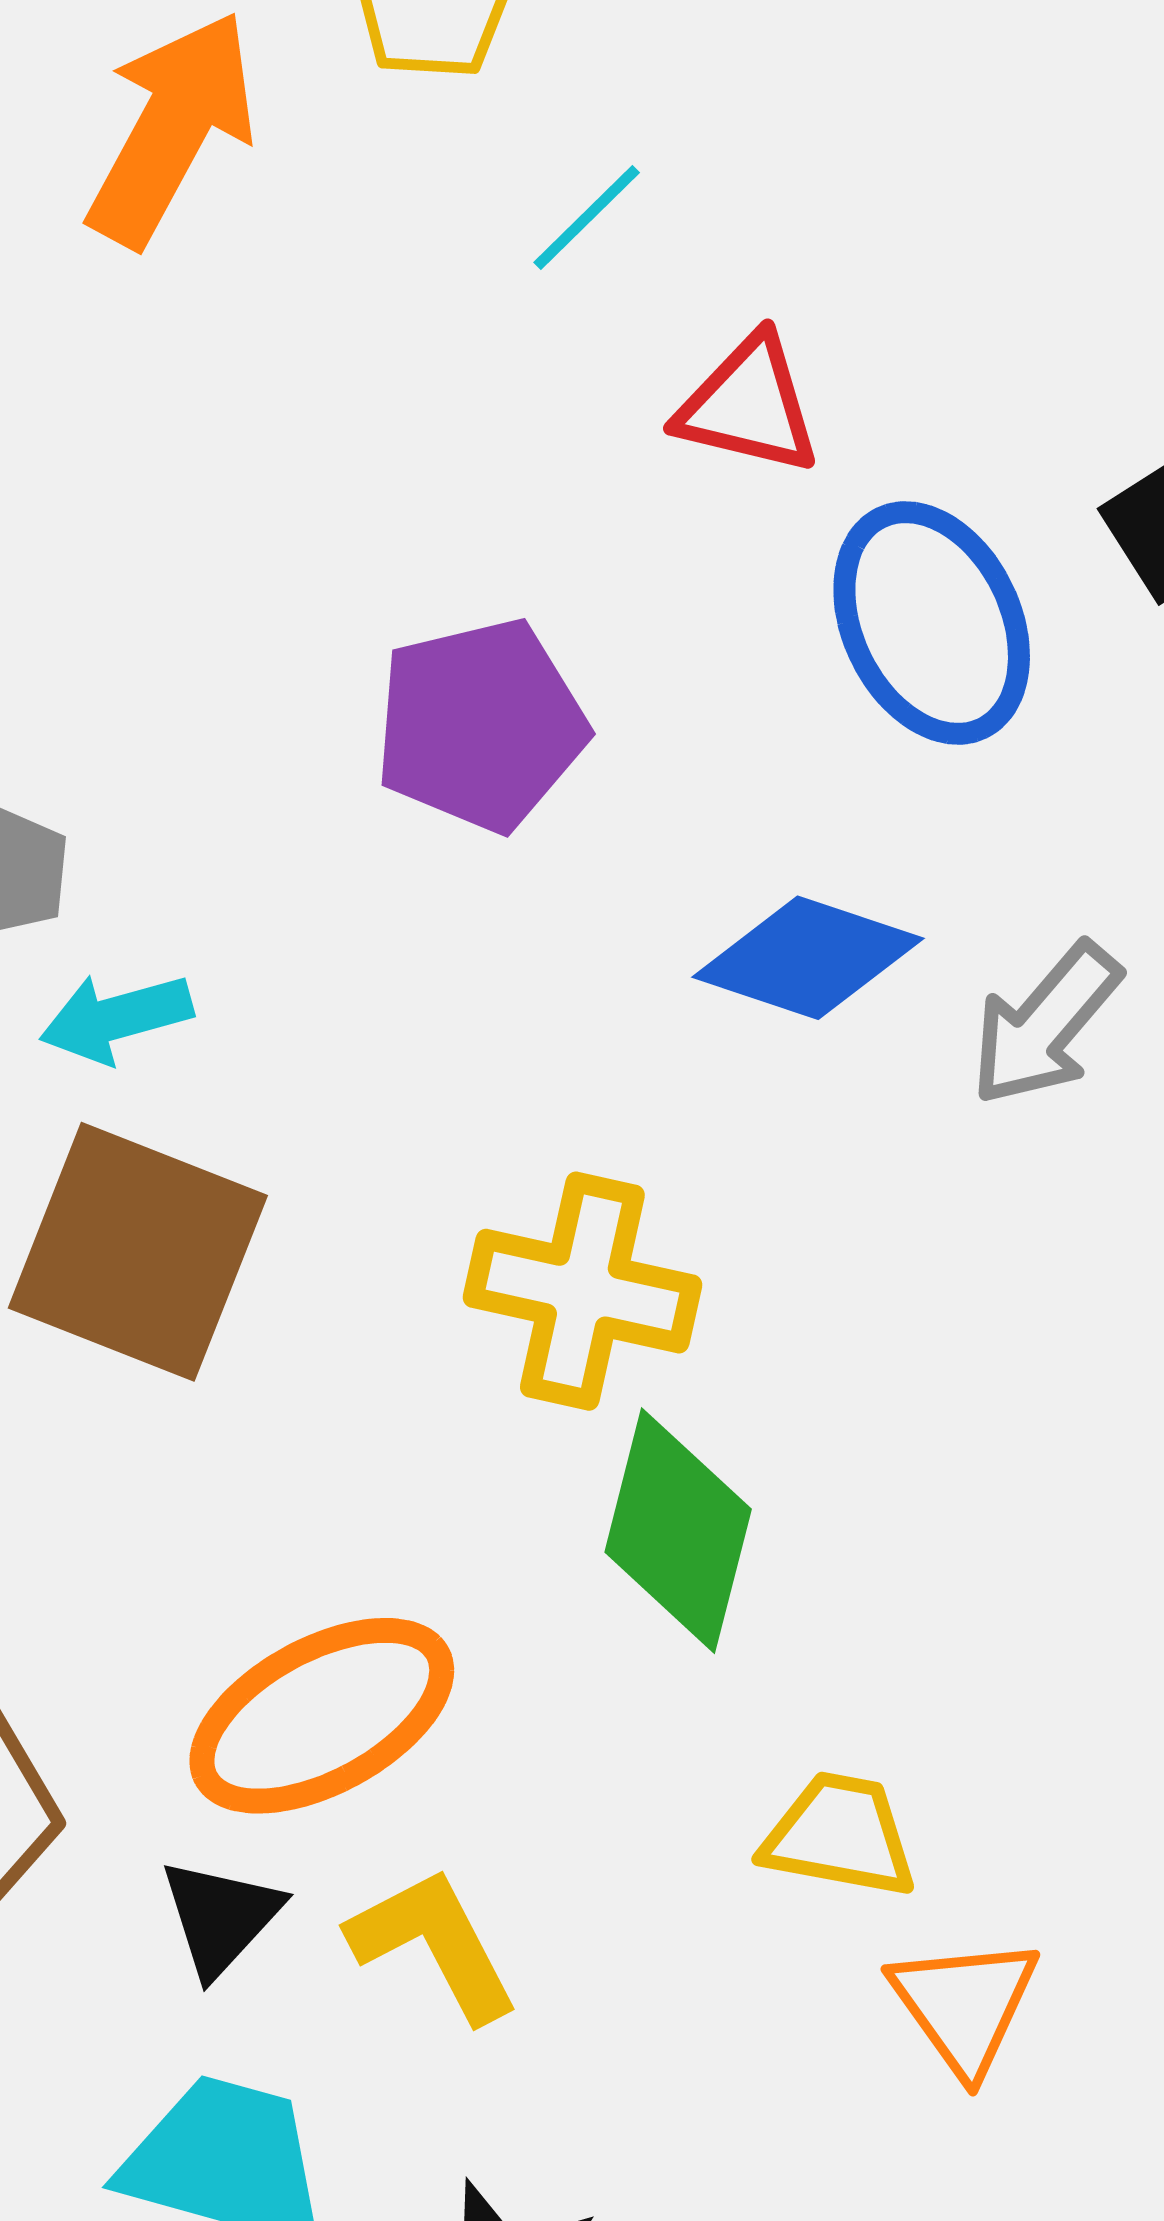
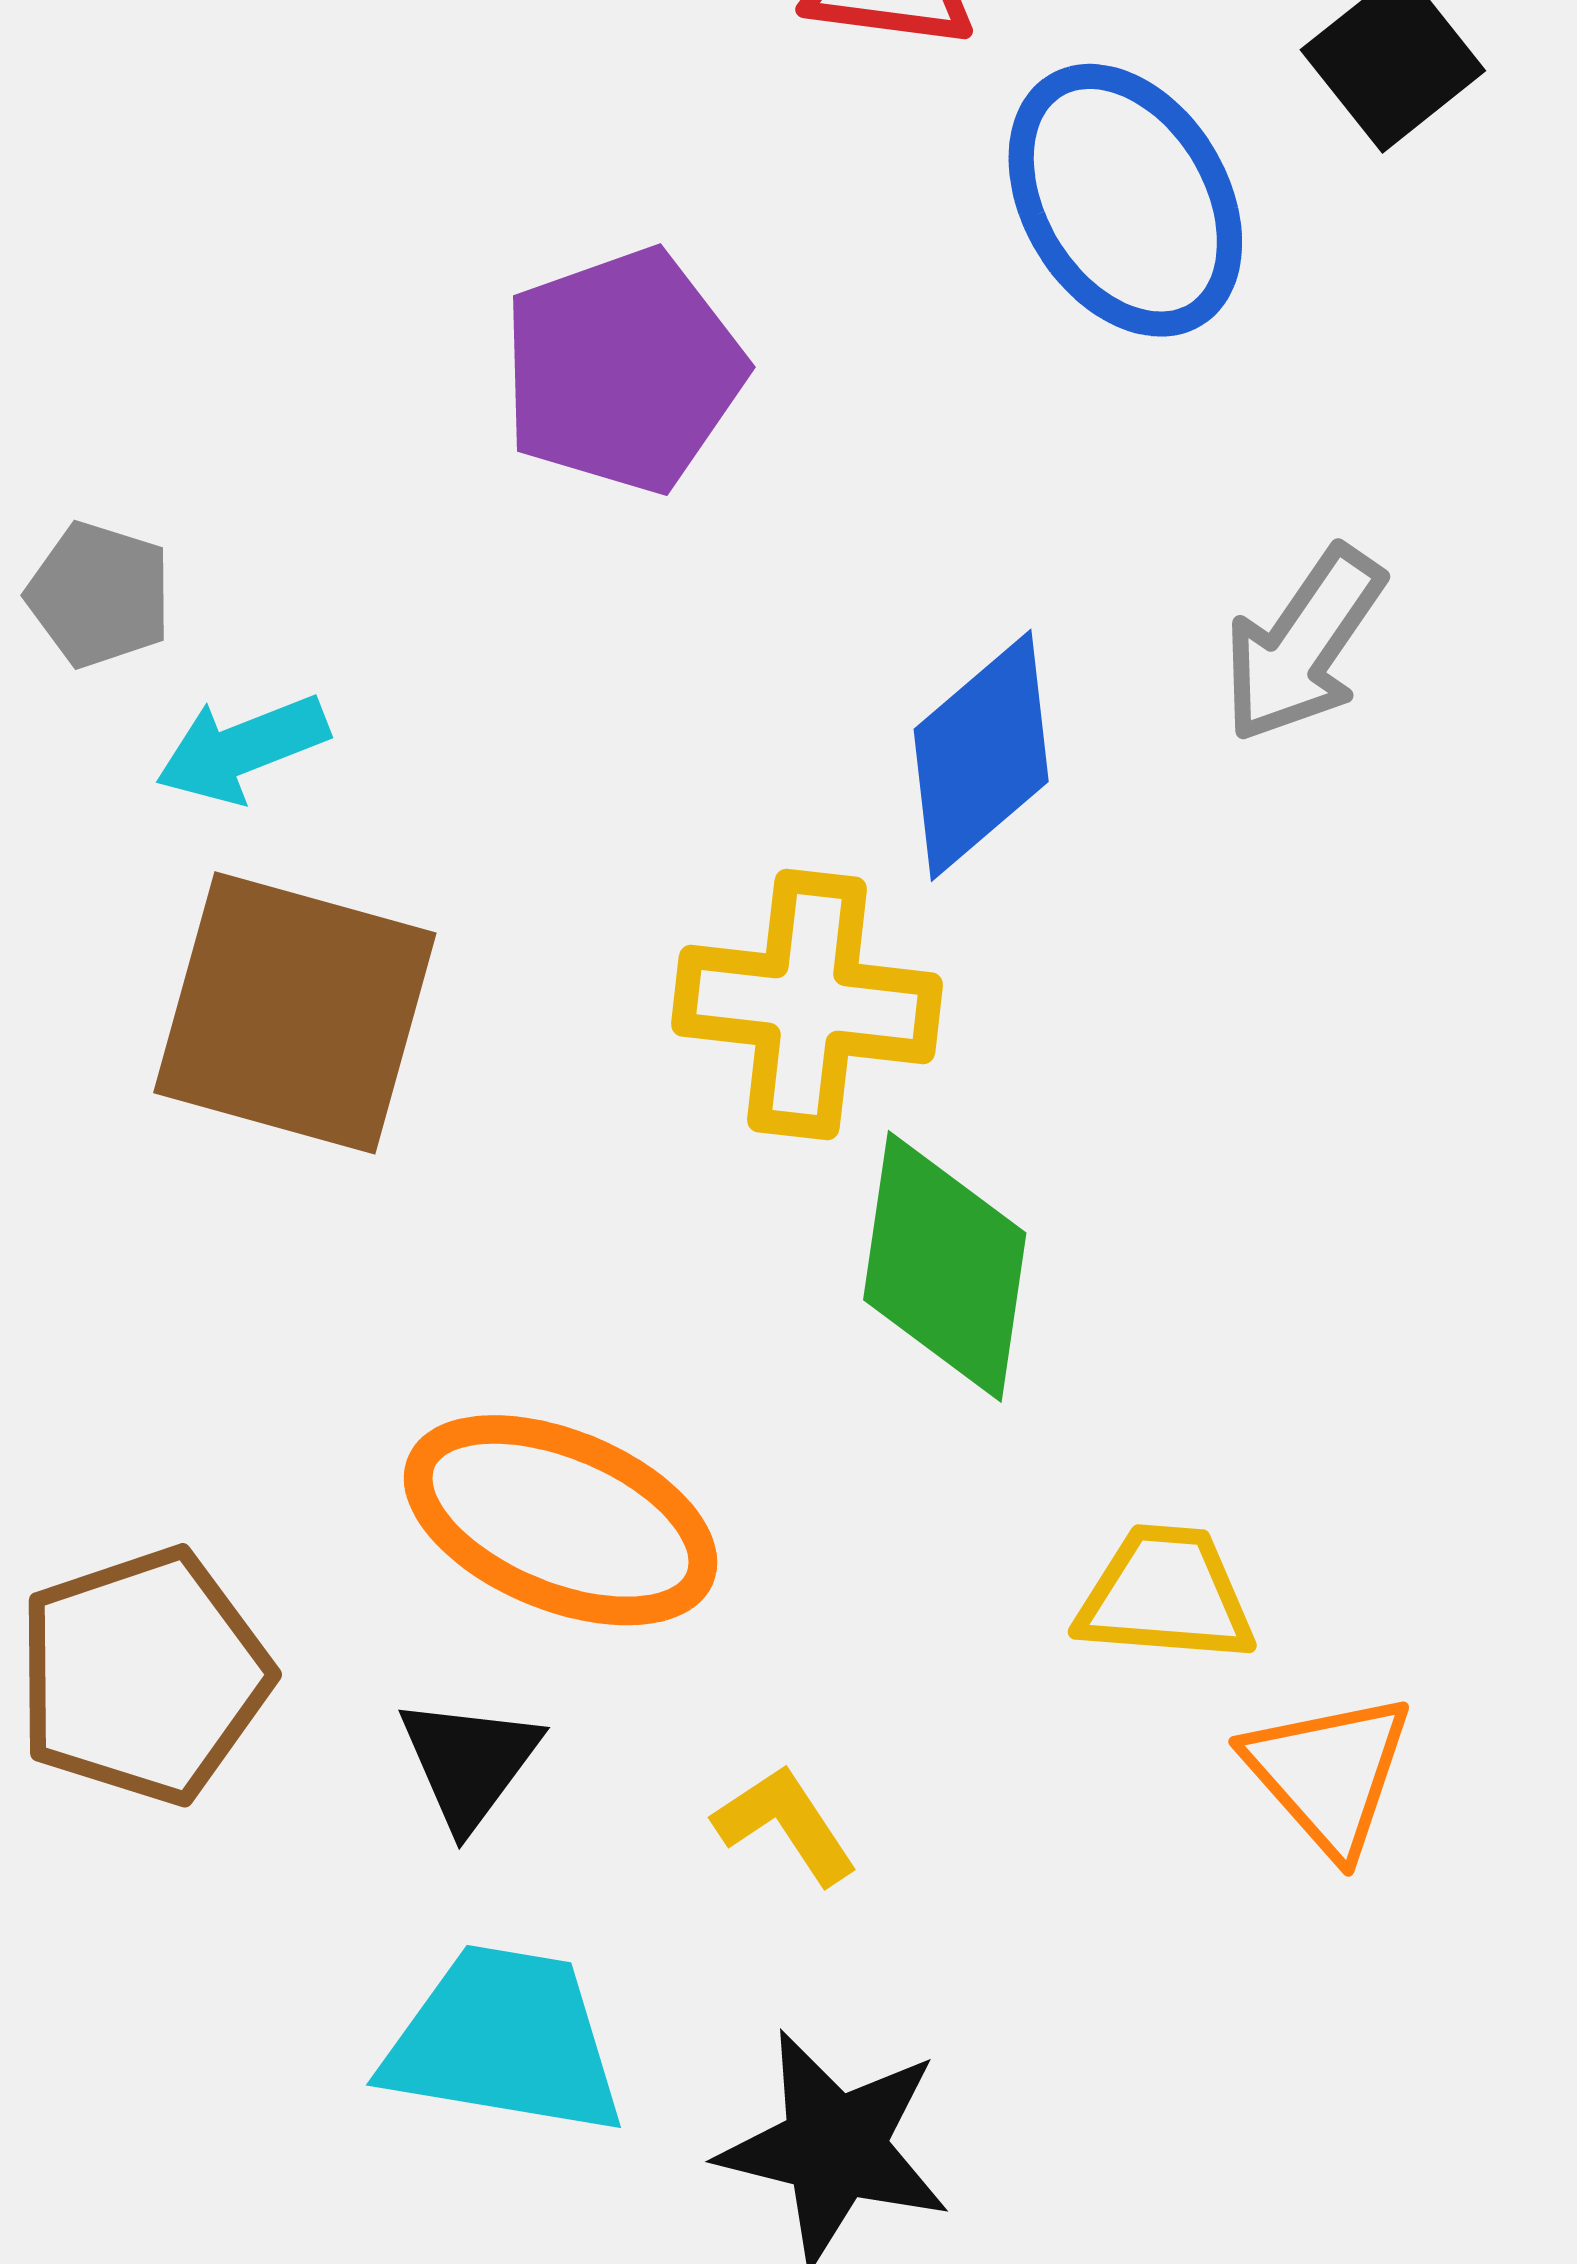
blue diamond: (808, 958) -> (981, 755), moved, turned -53
orange ellipse: (322, 1716) -> (561, 1520), turned 57
yellow L-shape: (434, 1944) -> (786, 1825), moved, size x0.7

